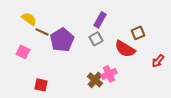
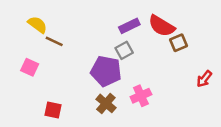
purple rectangle: (100, 20) -> (129, 26), turned 35
purple pentagon: (62, 40) -> (106, 71), moved, turned -30
red semicircle: (125, 49) -> (162, 26), moved
brown cross: (95, 80) -> (106, 103), moved

